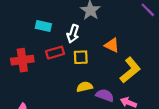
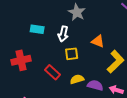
red rectangle: (55, 53) -> (52, 72), moved, turned 63

